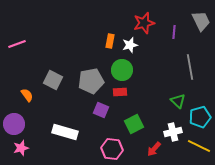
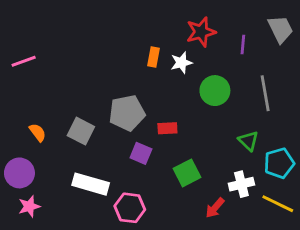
green circle: (122, 70) -> (215, 91), moved
gray square: (53, 80) -> (81, 131), moved
pink hexagon: (112, 149) -> (130, 208), moved

